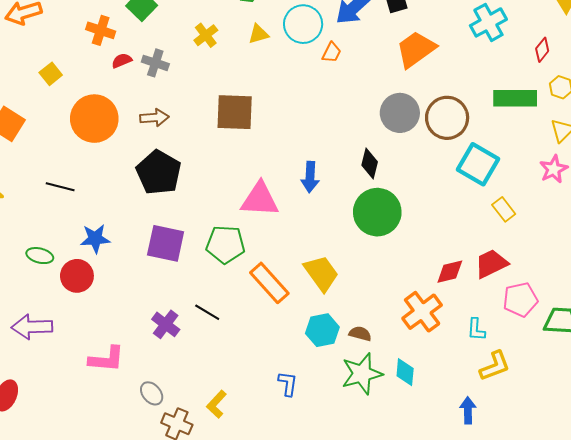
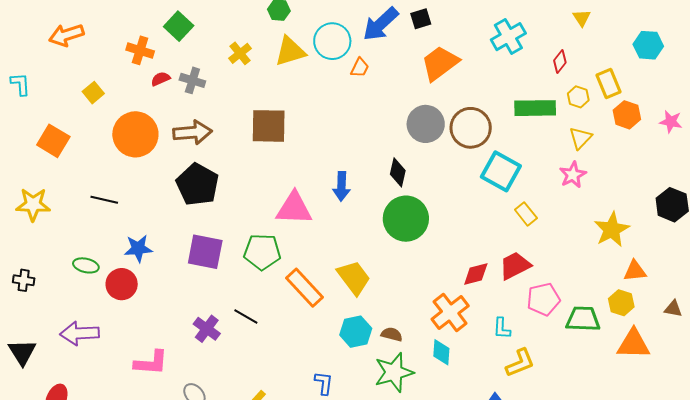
yellow triangle: (258, 34) -> (290, 51), size x1.6
brown arrow: (154, 118) -> (192, 132), size x1.4
cyan diamond: (405, 372) -> (441, 352), moved

